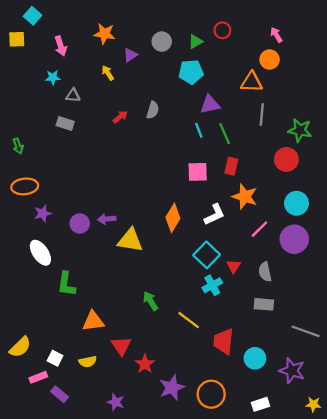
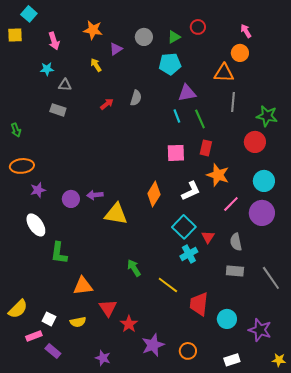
gray line: (305, 331) -> (271, 278), moved, turned 35
orange circle: (211, 394) -> (188, 351), size x0.7

